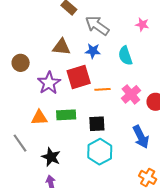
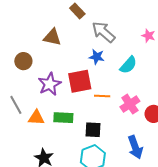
brown triangle: (62, 47) -> (52, 37), moved
cyan semicircle: (125, 56) -> (128, 65), turned -126
gray line: (20, 143) -> (16, 105), moved

